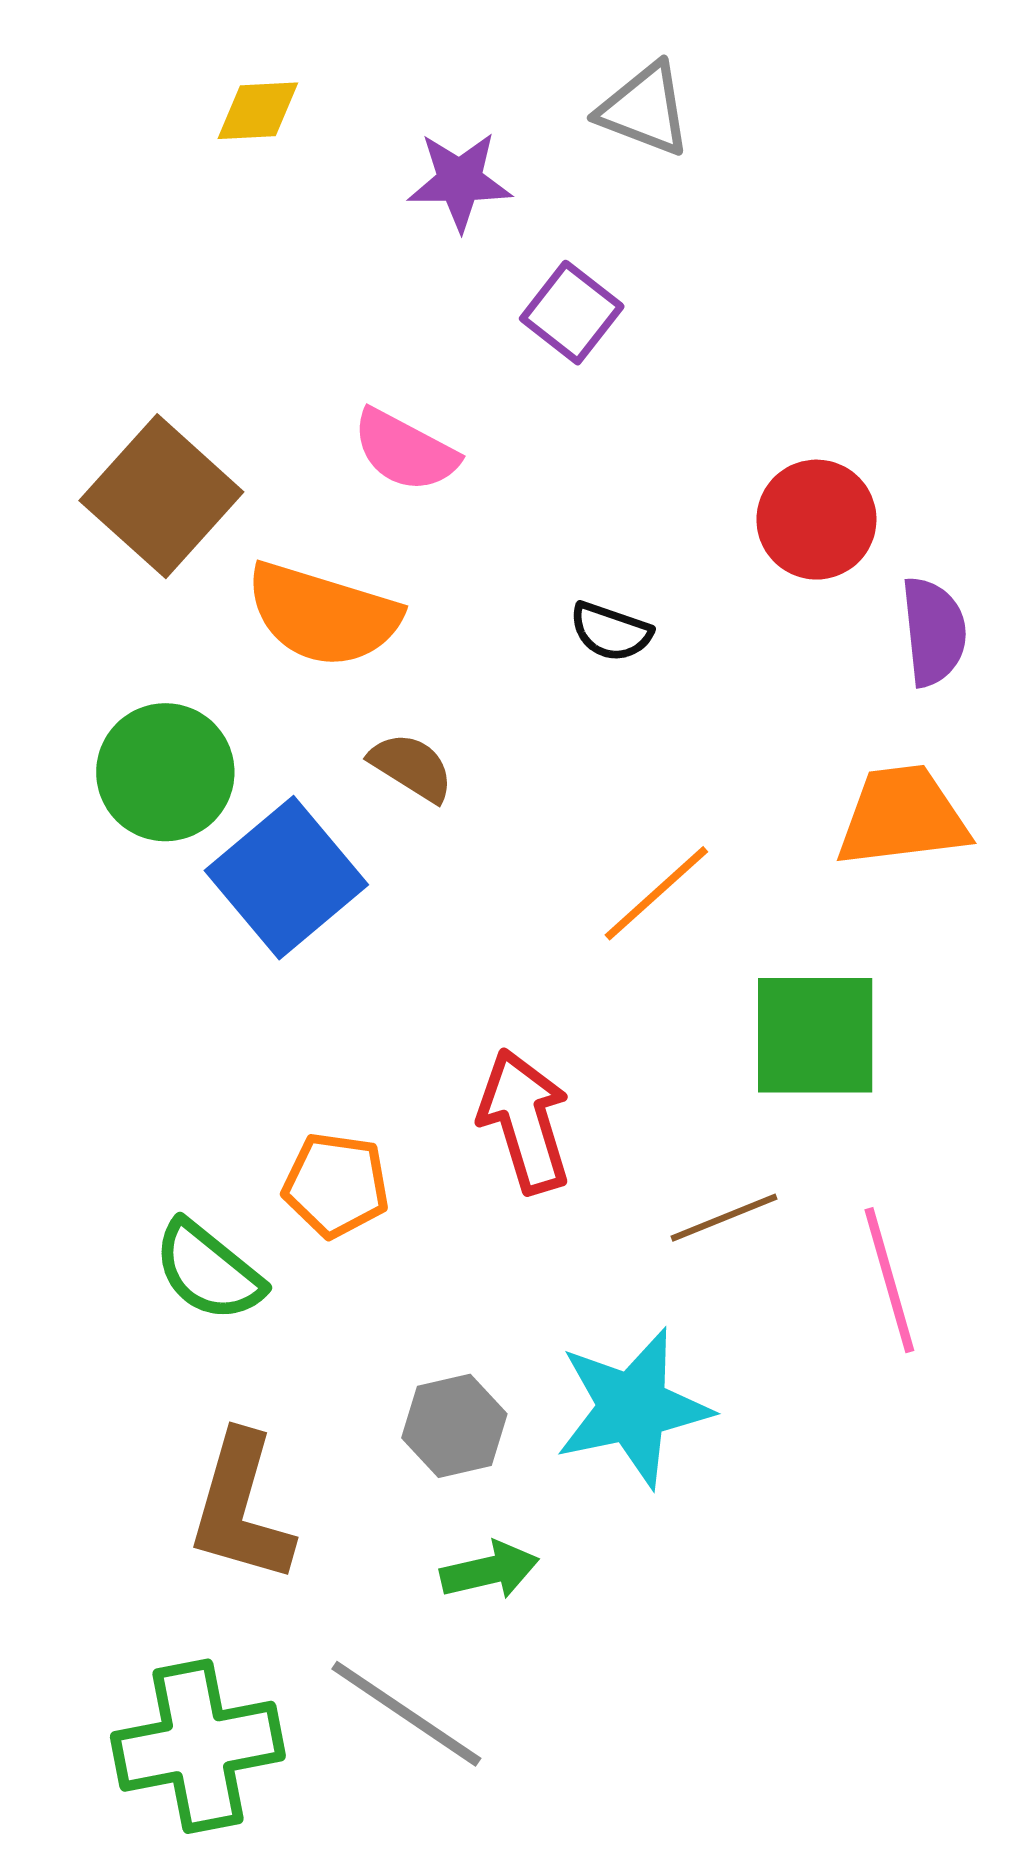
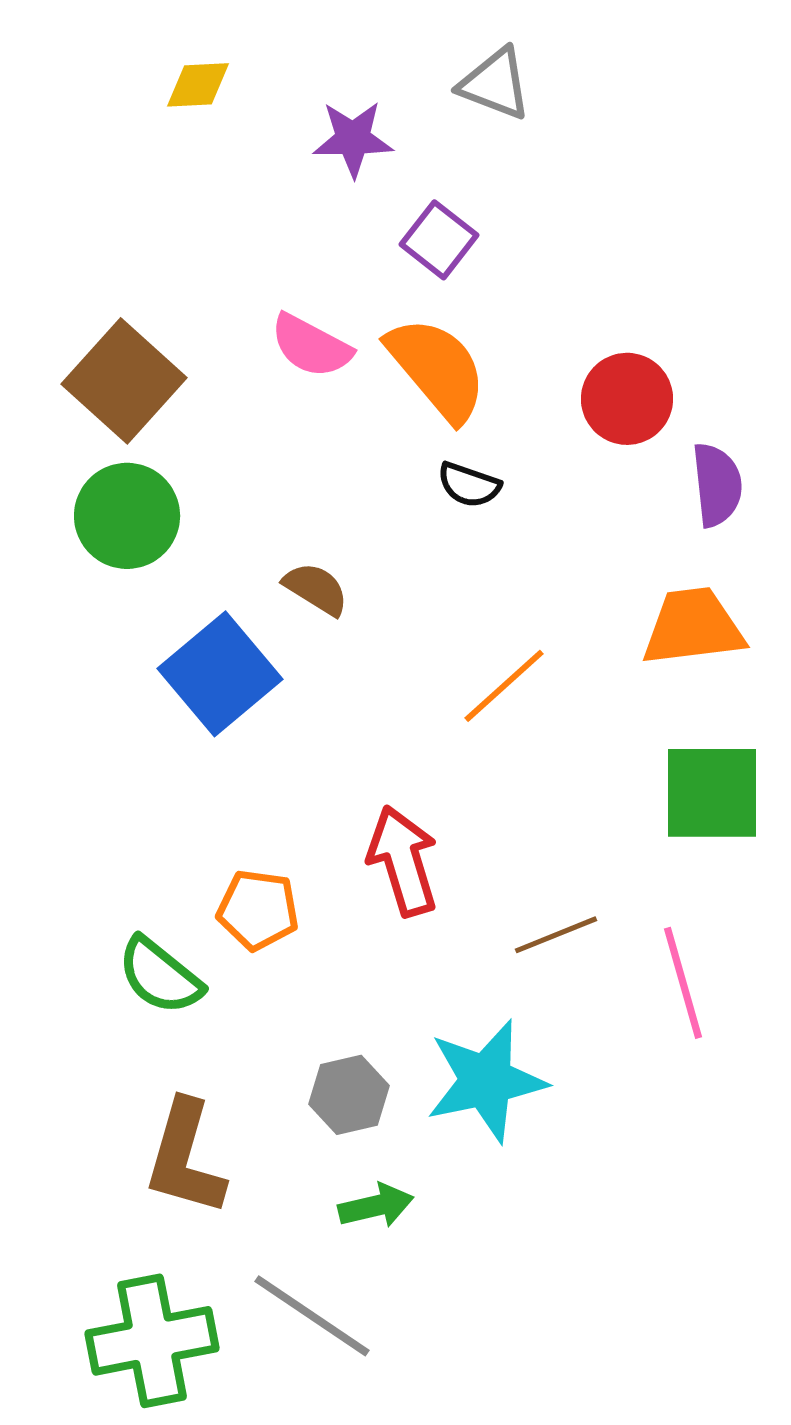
orange semicircle: (323, 615) -> (437, 369), moved, turned -147
green circle: (165, 772) -> (127, 516), moved
green square: (815, 1035) -> (712, 793), moved

